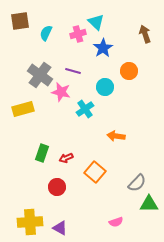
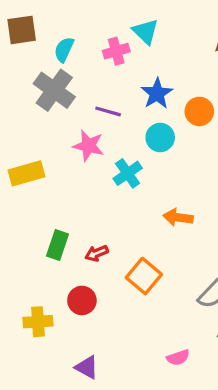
blue star: (103, 48) -> (157, 94), moved
gray cross: (40, 75) -> (54, 90), moved
yellow cross: (30, 222) -> (38, 322), moved, size x0.7

